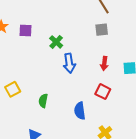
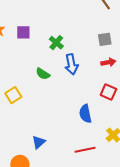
gray square: (102, 30) -> (105, 39), moved
red arrow: (104, 63) -> (108, 62), turned -104
green semicircle: (43, 101) -> (43, 74), moved, turned -64

